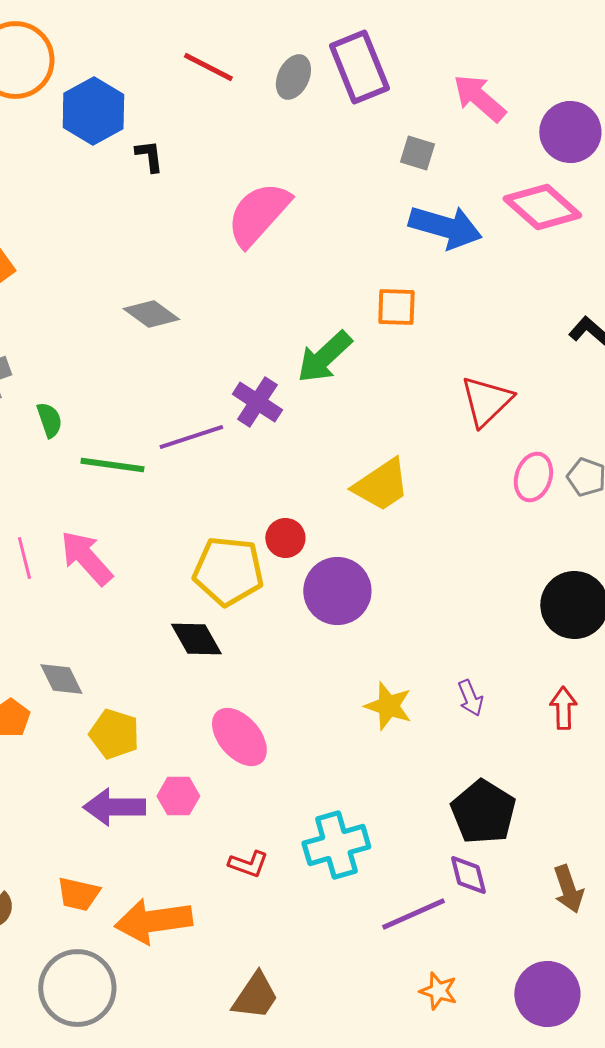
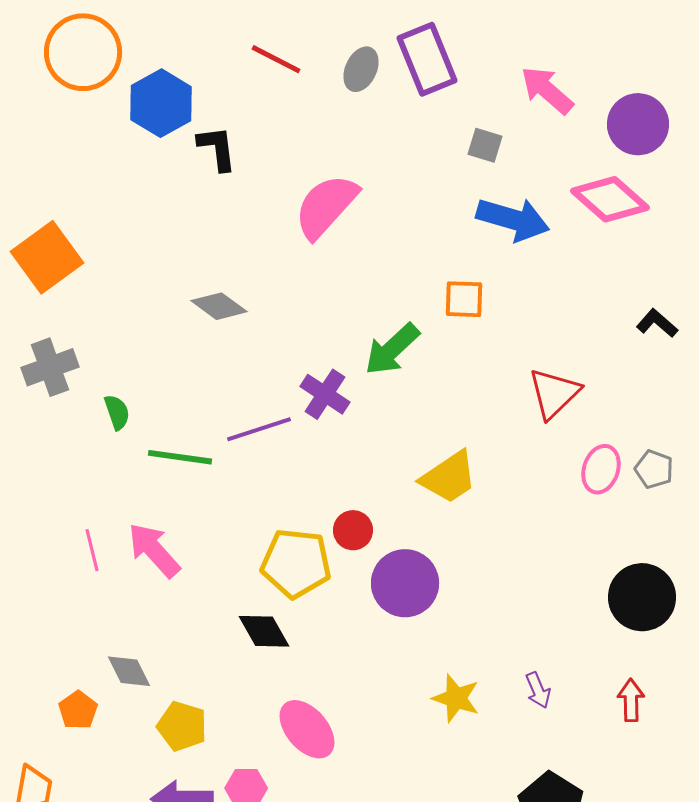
black L-shape: (149, 156) -> (217, 148), size x1.4

